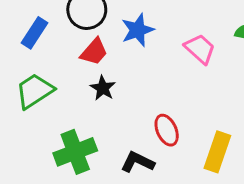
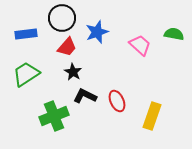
blue rectangle: (35, 33) -> (26, 34), turned 50
black L-shape: (138, 162) -> (85, 96), moved

